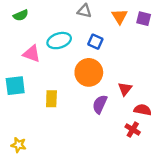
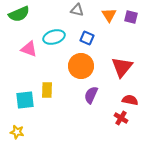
green semicircle: (21, 15) -> (19, 14), size x1.5
cyan square: (15, 86) -> (25, 100), moved
red triangle: (125, 89) -> (122, 67), moved, size x1.6

